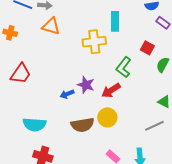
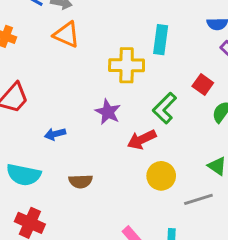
purple star: (86, 85) -> (108, 112), moved
blue arrow: (67, 94) -> (55, 134), moved
yellow circle: (107, 117) -> (161, 176), moved
brown semicircle: (82, 125) -> (81, 181), moved, size x0.7

